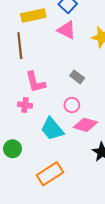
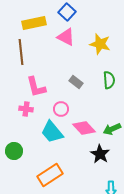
pink circle: (72, 105) -> (61, 109), moved
pink diamond: (85, 125) -> (84, 128), turned 30

